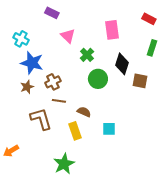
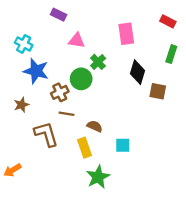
pink triangle: (68, 36) -> (77, 41), turned -35
green circle: (98, 79) -> (81, 79), moved
brown star: (27, 87) -> (21, 105), moved
green star: (64, 164) -> (98, 177), moved

